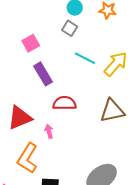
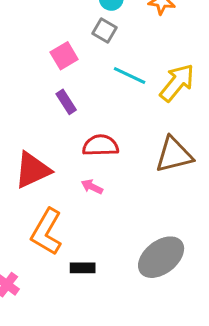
pink square: (31, 43) -> (64, 56), moved
purple rectangle: (43, 74) -> (66, 102), size x0.7
pink arrow: (49, 131) -> (92, 187), moved, turned -48

